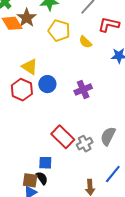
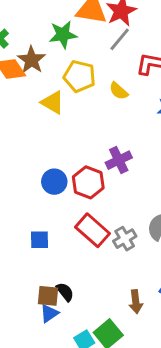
yellow triangle: (30, 67) -> (53, 102), moved
blue circle: (47, 84) -> (54, 182), moved
red hexagon: (22, 90) -> (88, 182), moved
blue square: (45, 163) -> (40, 240), moved

